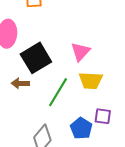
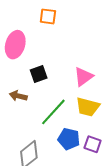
black square: (36, 58) -> (39, 74), size x0.6
blue pentagon: (81, 128) -> (69, 139), moved, turned -30

